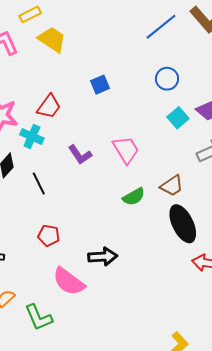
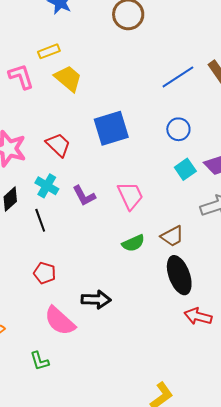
blue square: (100, 85) -> (111, 128), size x1.8
red trapezoid: (49, 107) -> (58, 145), turned -88
cyan cross: (32, 136) -> (47, 186), moved
green L-shape: (39, 317) -> (39, 361), moved, size x0.7

